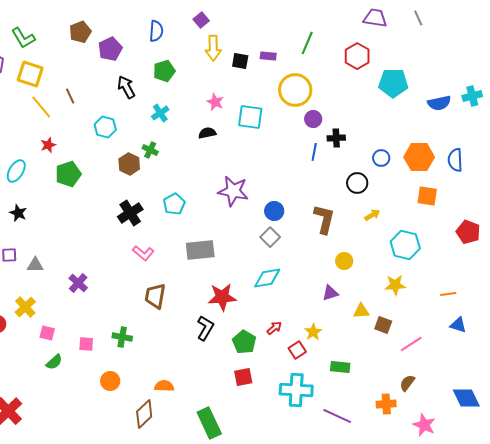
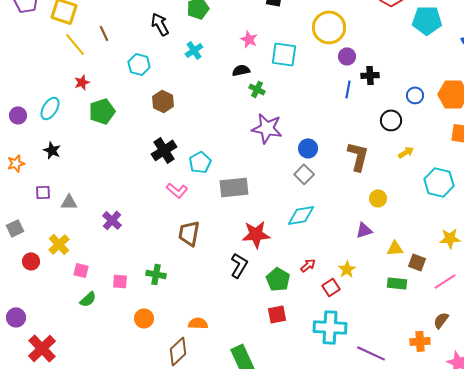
green cross: (150, 150) -> (257, 89), moved
cyan pentagon: (174, 204) -> (200, 162), moved
yellow star: (395, 285) -> (450, 238), moved
green rectangle: (340, 367) -> (397, 283), moved

